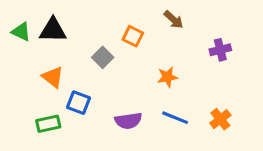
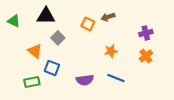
brown arrow: (174, 20) -> (108, 17), moved, turned 120
black triangle: (53, 30) -> (46, 16), moved
gray square: (103, 57) -> (58, 38), moved
orange cross: (220, 119) -> (146, 56), moved

